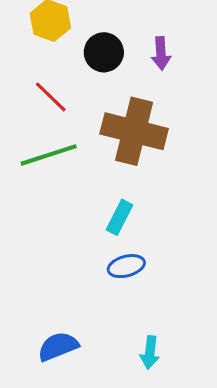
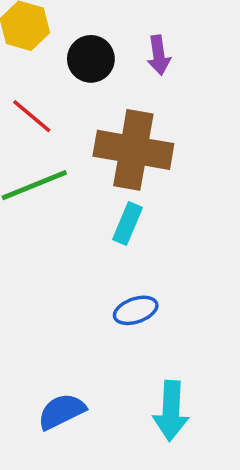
cyan rectangle: (120, 217) -> (128, 223), moved
cyan arrow: (150, 352) -> (171, 411), size x1.5

